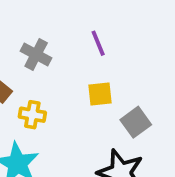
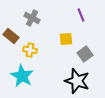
purple line: (98, 43) -> (81, 15), moved

